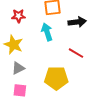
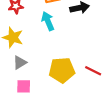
red line: (76, 53) -> (93, 71), moved

